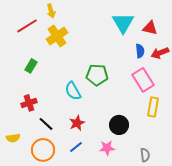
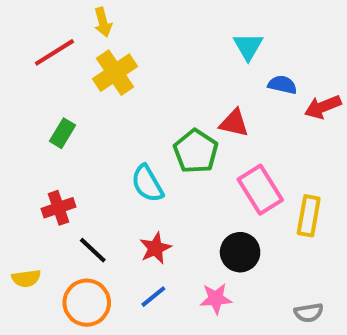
cyan triangle: (123, 23) -> (248, 46), size x0.7
red triangle: (150, 28) -> (234, 123), moved
blue semicircle: (140, 51) -> (282, 85), moved, turned -72
green pentagon: (97, 75) -> (196, 151), turned 30
pink rectangle: (143, 80) -> (260, 190), moved
gray semicircle: (145, 155) -> (309, 313), moved, turned 88

